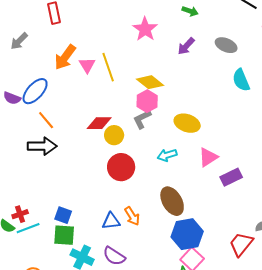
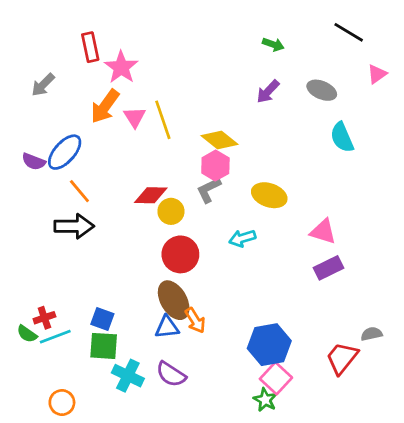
pink star: (145, 29) -> (121, 67), moved
pink triangle: (208, 157) -> (323, 232), moved, turned 50
brown ellipse: (172, 201) -> (174, 300), moved

